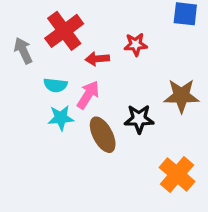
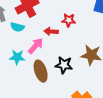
red arrow: (97, 59) -> (51, 31), moved
cyan semicircle: (55, 85) -> (17, 27), moved

